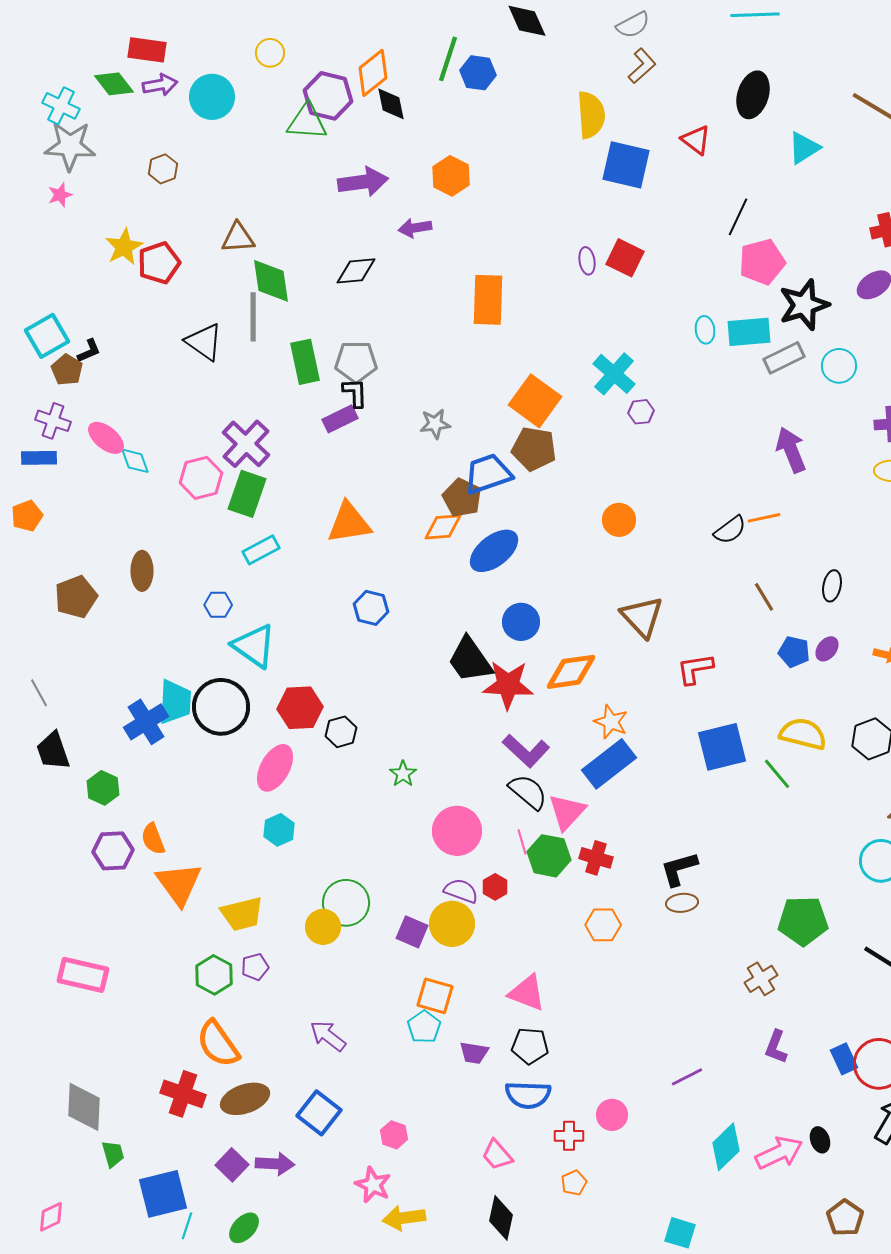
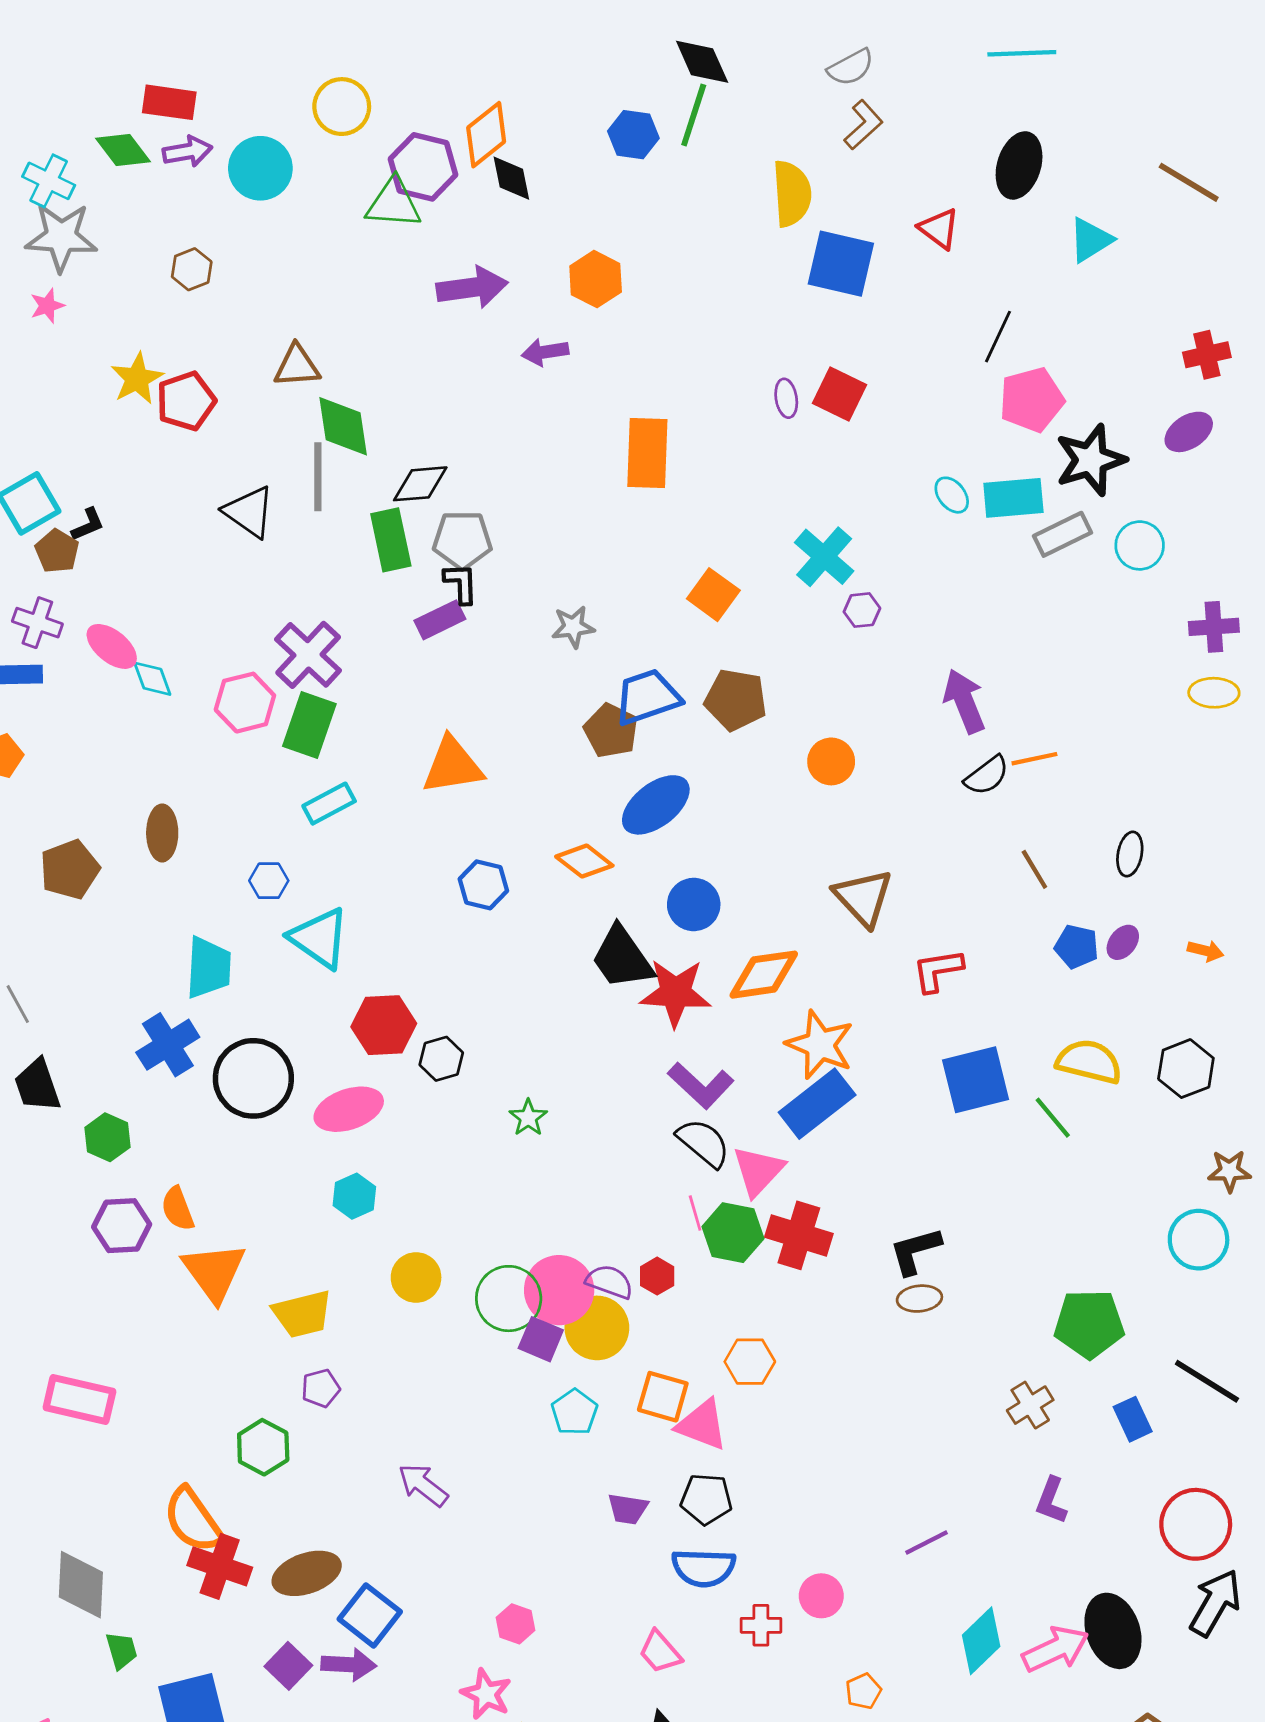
yellow circle: (270, 53) -> (342, 107), size x1.4
green line: (448, 59) -> (694, 115), moved
black diamond: (356, 271) -> (420, 484), moved
cyan ellipse: (705, 330) -> (952, 495), turned -32
orange square: (535, 401) -> (713, 595), size x0.7
brown pentagon: (534, 449) -> (736, 700), moved
purple arrow: (791, 450) -> (964, 701), moved
orange diamond: (443, 527) -> (584, 861), moved, turned 42
cyan trapezoid: (175, 702) -> (208, 968), moved
black circle: (221, 707) -> (253, 1078), moved
orange star: (611, 722) -> (820, 1045), size x1.4
pink ellipse: (275, 768) -> (349, 1109), turned 42
pink circle: (457, 831) -> (559, 1290), moved
red cross: (596, 858) -> (799, 1235), size x1.4
green circle: (346, 903) -> (509, 1299), moved
orange hexagon: (603, 925) -> (750, 1362), moved
yellow circle: (323, 927) -> (416, 1277), moved
green hexagon: (214, 975) -> (263, 1447), moved
orange square: (435, 996) -> (663, 1397), moved
cyan pentagon: (424, 1027) -> (574, 1412), moved
orange semicircle: (218, 1044) -> (193, 1520), moved
blue rectangle: (844, 1059) -> (1133, 1419), moved
blue square: (319, 1113) -> (370, 1615), moved
black ellipse: (820, 1140) -> (1113, 1631), size x2.0
orange pentagon: (574, 1183) -> (863, 1691), moved

